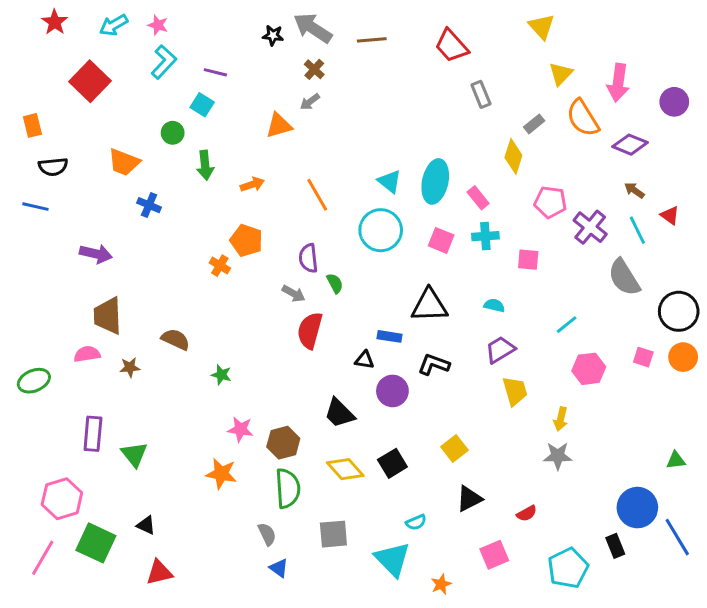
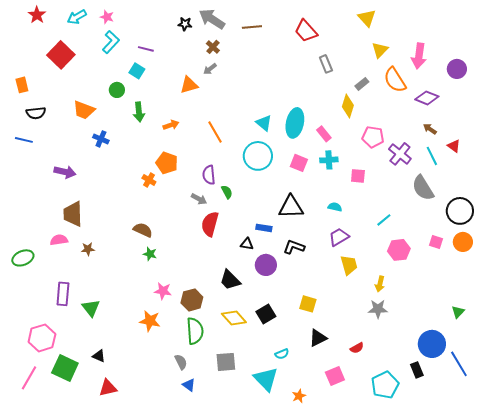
brown semicircle: (176, 339) -> (143, 230), moved
yellow square: (454, 449) -> (308, 304), turned -36
green triangle: (676, 460) -> (458, 312), turned -40

